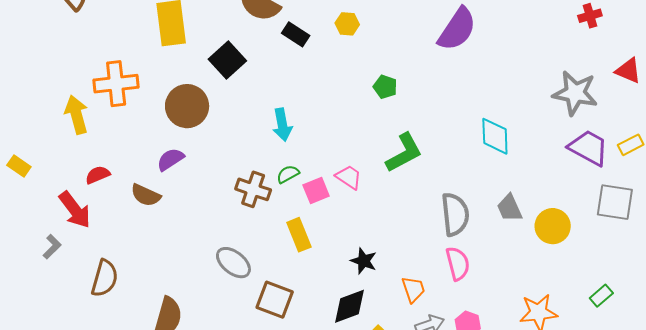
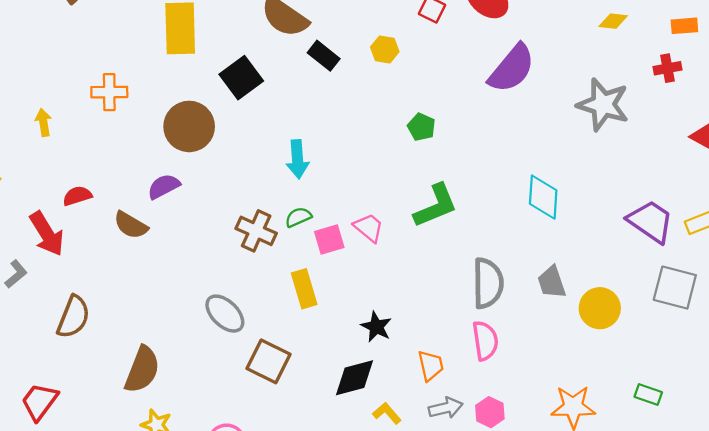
orange cross: (116, 84) -> (109, 92), size x0.7
gray star: (575, 93) -> (603, 105), moved
yellow arrow: (76, 115) -> (43, 122), moved, size x0.6
green rectangle: (601, 296) -> (648, 395), turned 55

